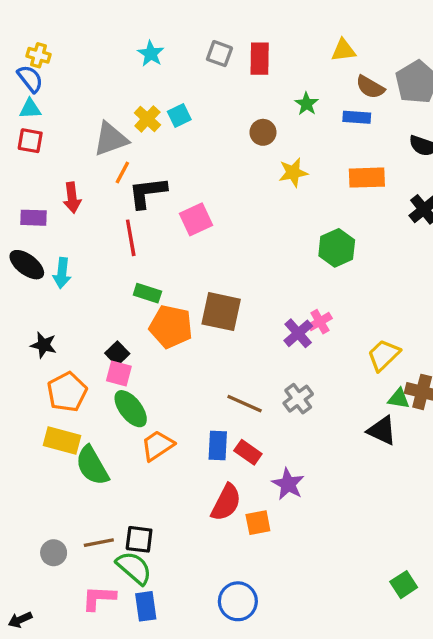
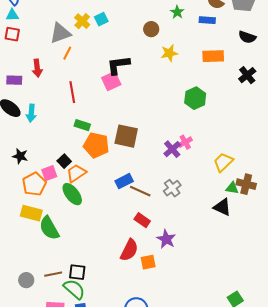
black L-shape: (147, 193) -> (118, 65), moved
pink square: (119, 374) -> (49, 173), moved, turned -35
orange trapezoid: (157, 446) -> (76, 173), moved
blue rectangle: (218, 446) -> (124, 181), moved, turned 60

